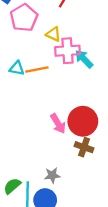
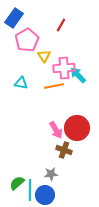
yellow triangle: (53, 34) -> (44, 56), moved, turned 32
orange line: (37, 69) -> (54, 86), moved
brown cross: (84, 147) -> (64, 150), moved

